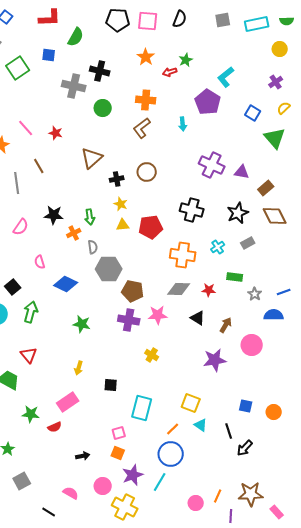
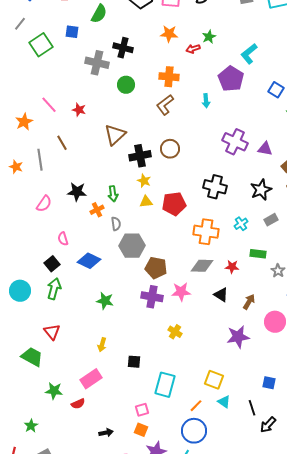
orange star: (146, 57) -> (169, 34), turned -30
black cross: (117, 179) -> (140, 156), size x1.5
black square: (13, 287) -> (52, 264), moved

